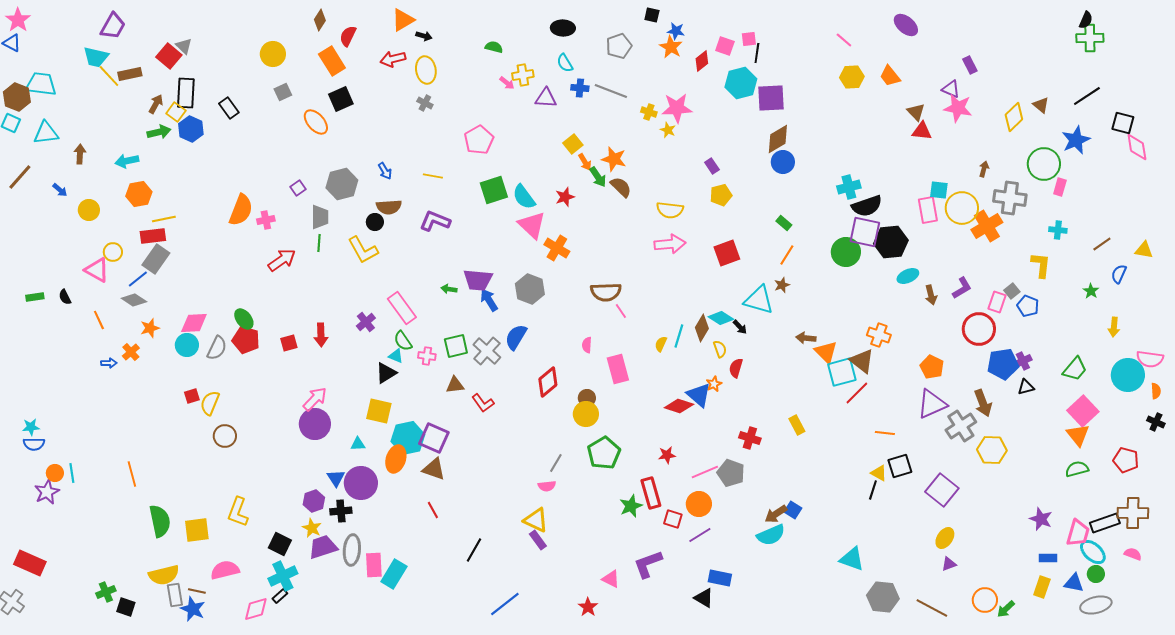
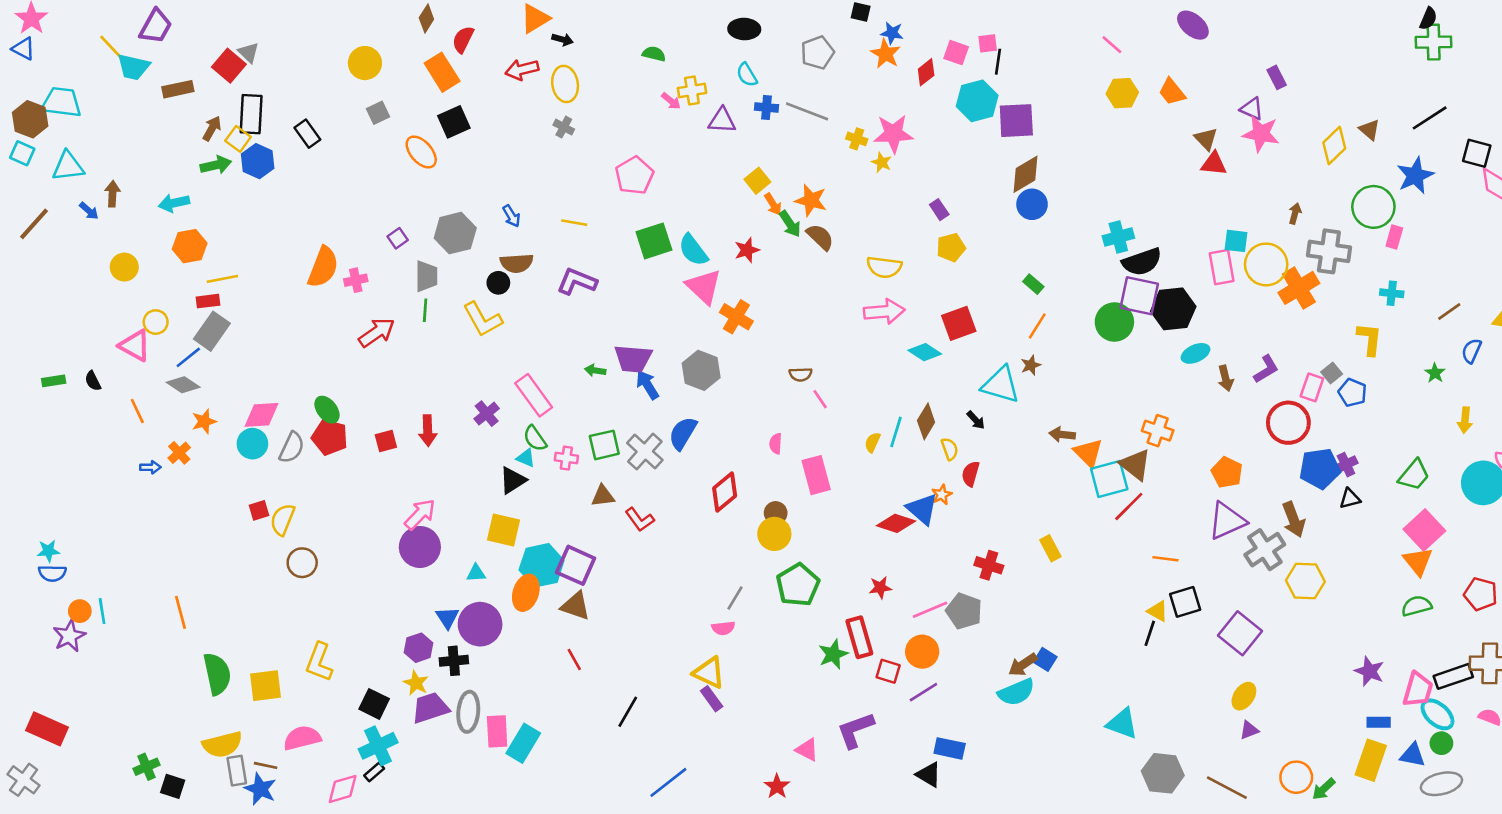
yellow line: (109, 76) -> (112, 49), moved
blue arrow: (60, 190) -> (89, 211), moved
red rectangle: (153, 236) -> (208, 301), size x0.7
brown semicircle: (606, 292) -> (800, 374), size x0.6
cyan diamond: (721, 318) -> (925, 352), moved
yellow rectangle: (1042, 587) -> (1371, 760), size x1.4

